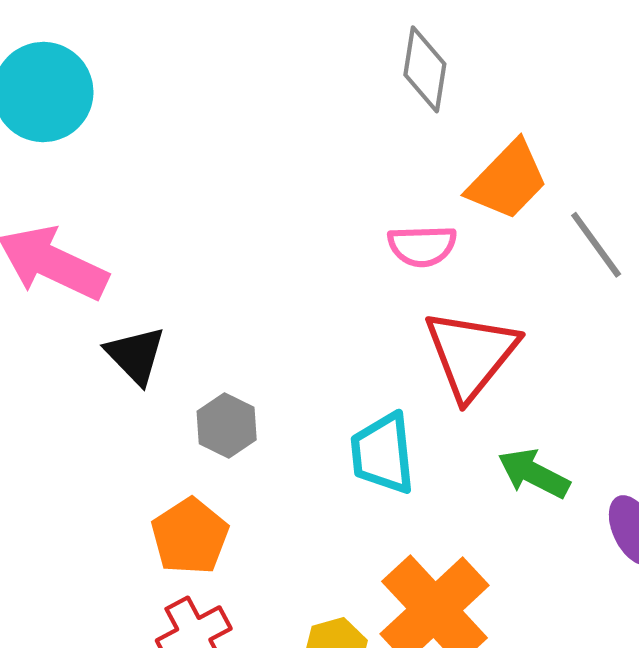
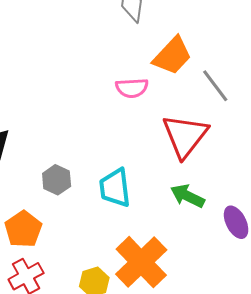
red triangle: (471, 354) -> (185, 136), moved
gray hexagon: (227, 426) -> (57, 180), moved

